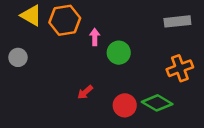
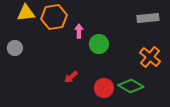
yellow triangle: (31, 15) -> (26, 13), turned -36
orange cross: (180, 68) -> (150, 57), turned -30

